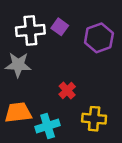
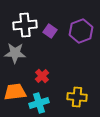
purple square: (60, 27) -> (50, 31), moved
red cross: (67, 90) -> (42, 76), moved

